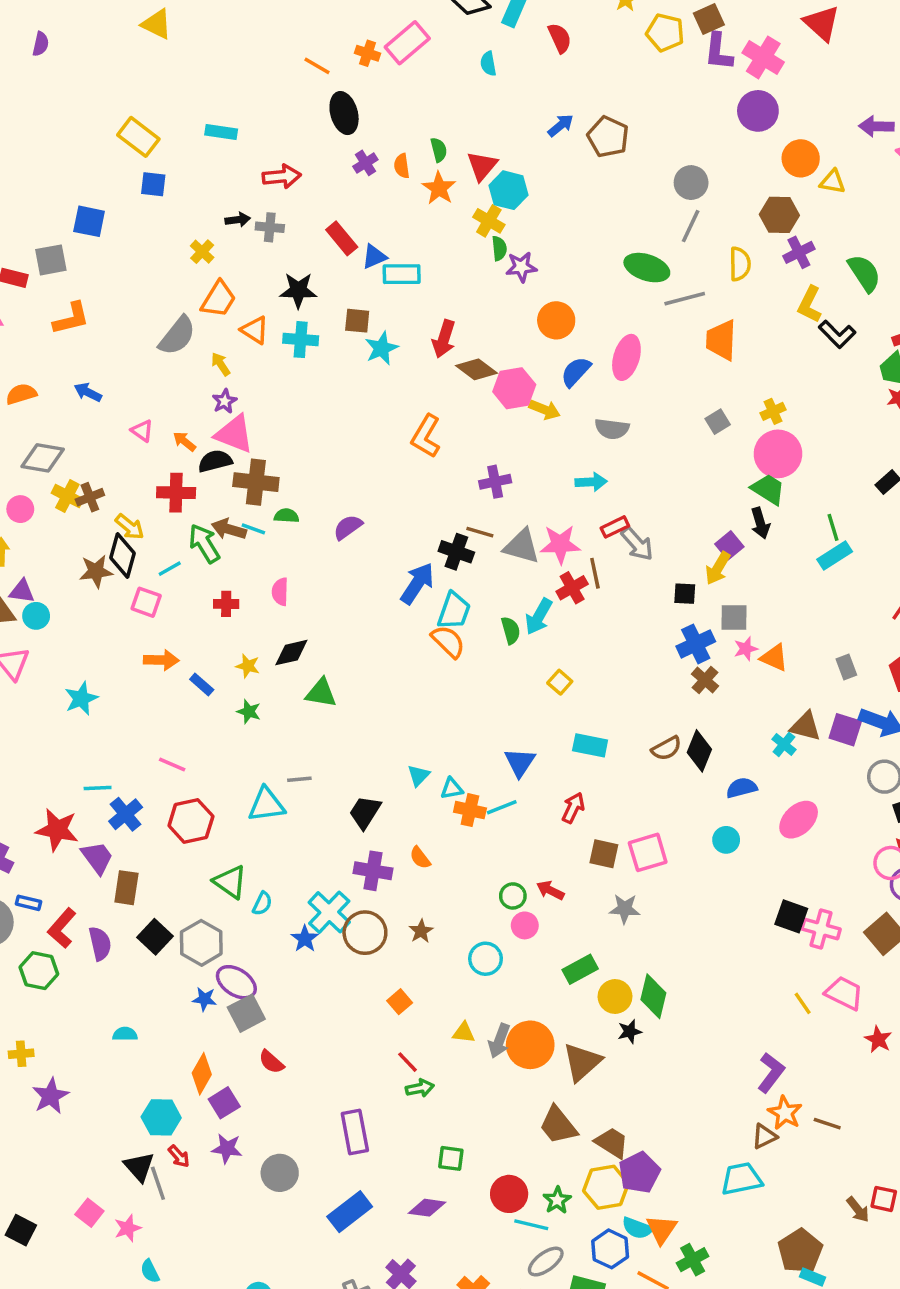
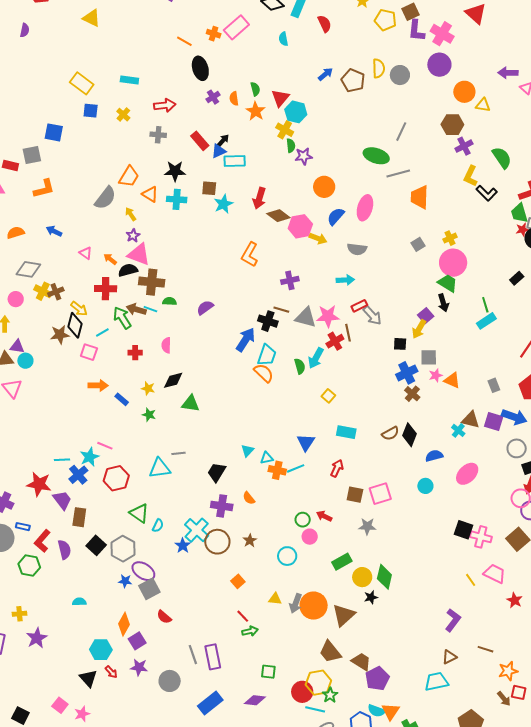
gray circle: (691, 183) -> (400, 75), moved
black arrow: (238, 220) -> (223, 141), moved, turned -40
yellow cross: (202, 252) -> (123, 115), moved
yellow semicircle: (740, 264) -> (379, 68), moved
cyan star: (81, 699) -> (90, 457), moved
orange star: (785, 1113) -> (508, 671), moved, turned 30
gray line: (158, 1183) -> (193, 655), moved
yellow hexagon: (606, 1187) -> (318, 683), moved

